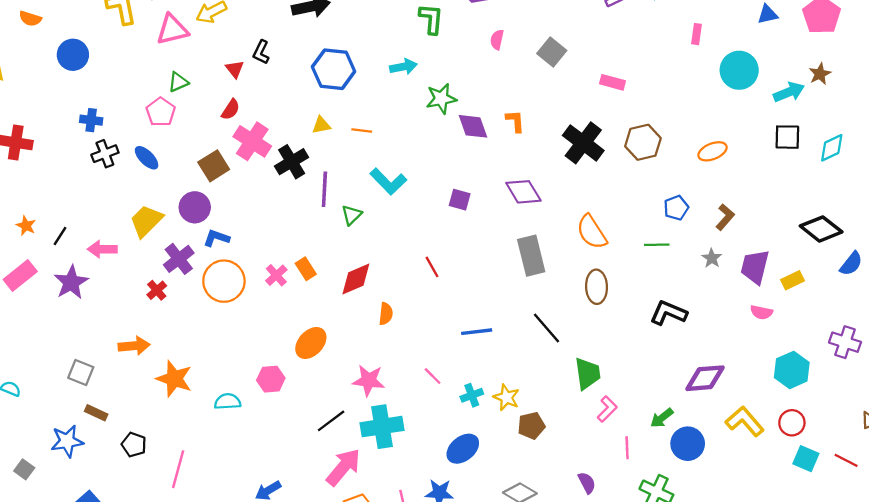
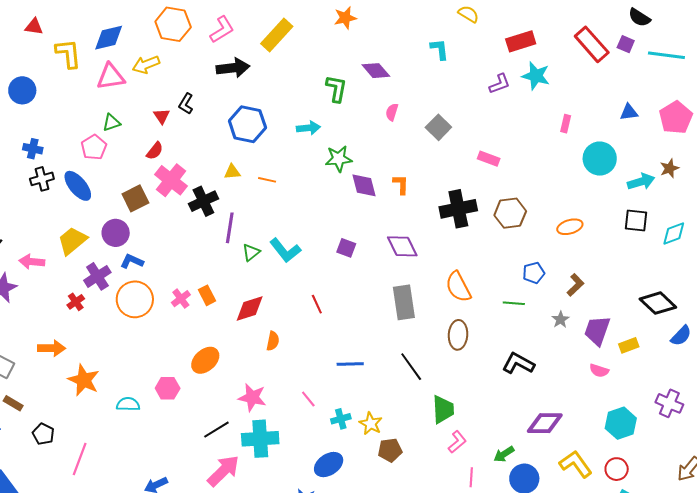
black cross: (583, 143) -> (458, 209), turned 36
blue ellipse: (147, 158) -> (78, 186), size x1.4
cyan L-shape: (388, 181) -> (285, 250), moved

